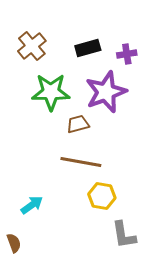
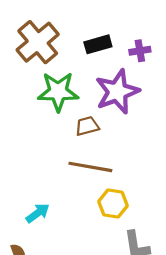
brown cross: (32, 46) -> (38, 42), size x1.4

